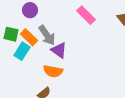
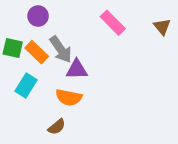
purple triangle: (59, 50) -> (77, 69), turned -36
cyan rectangle: (22, 51) -> (26, 85), moved

